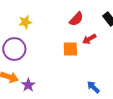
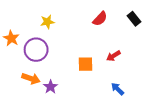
red arrow: (89, 39) -> (113, 56), moved
orange square: (70, 49) -> (86, 64), moved

